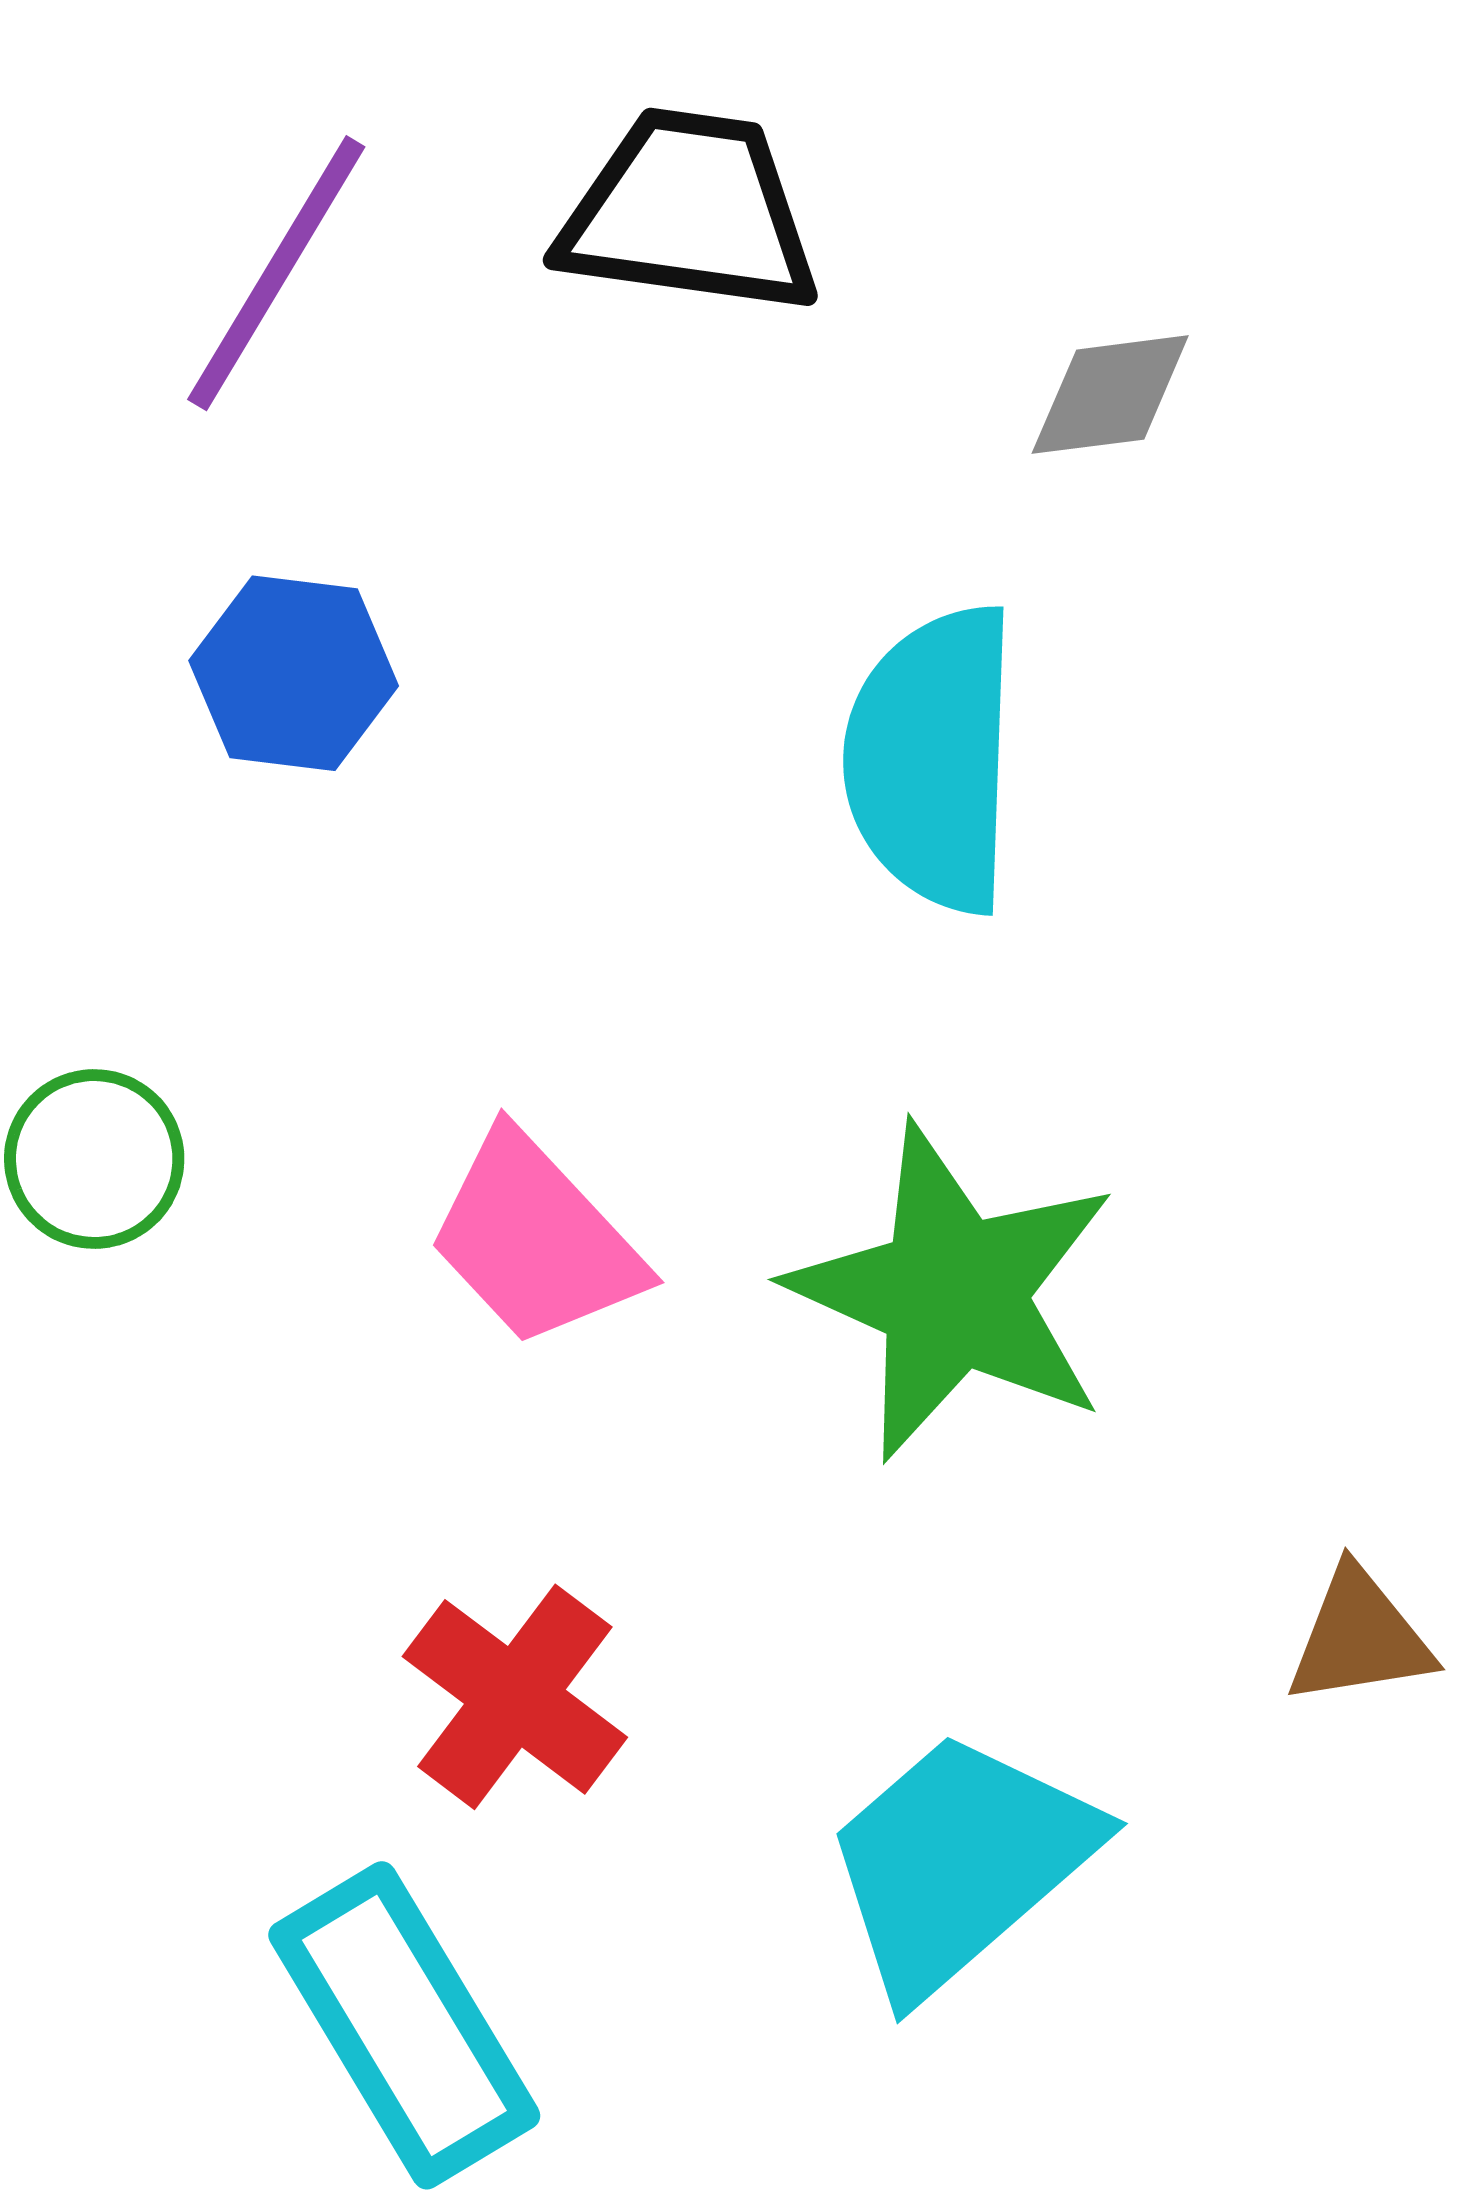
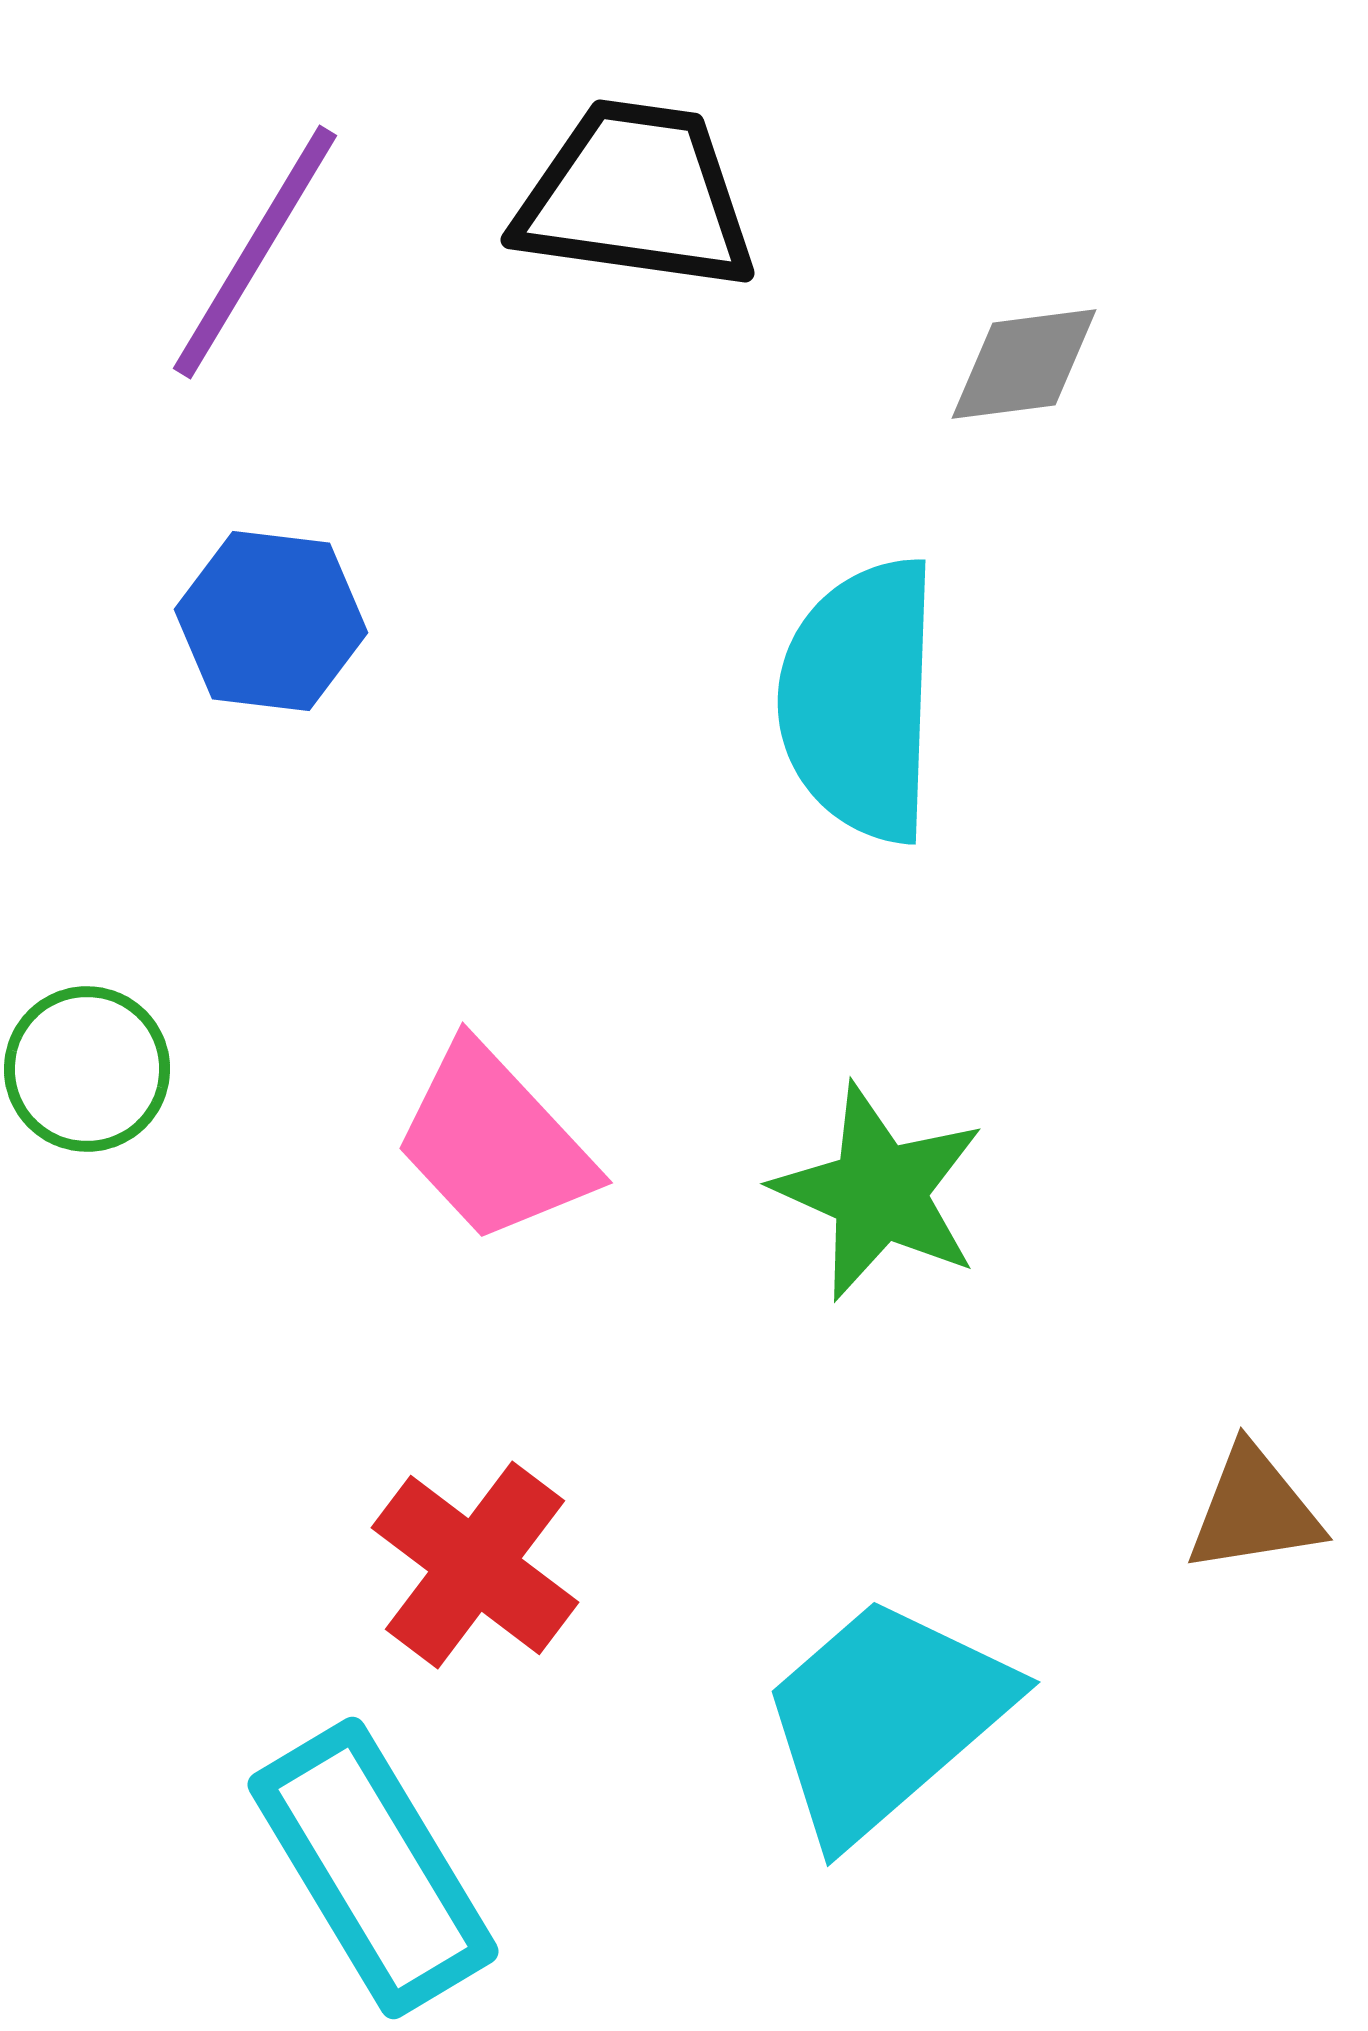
green star: (953, 1292) -> (879, 1192), size x0.7

